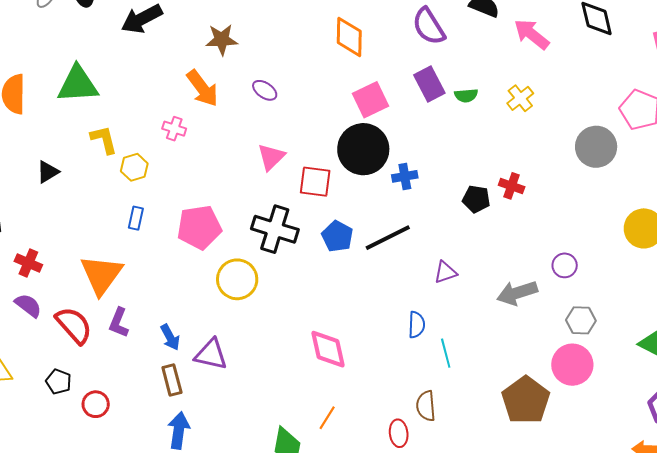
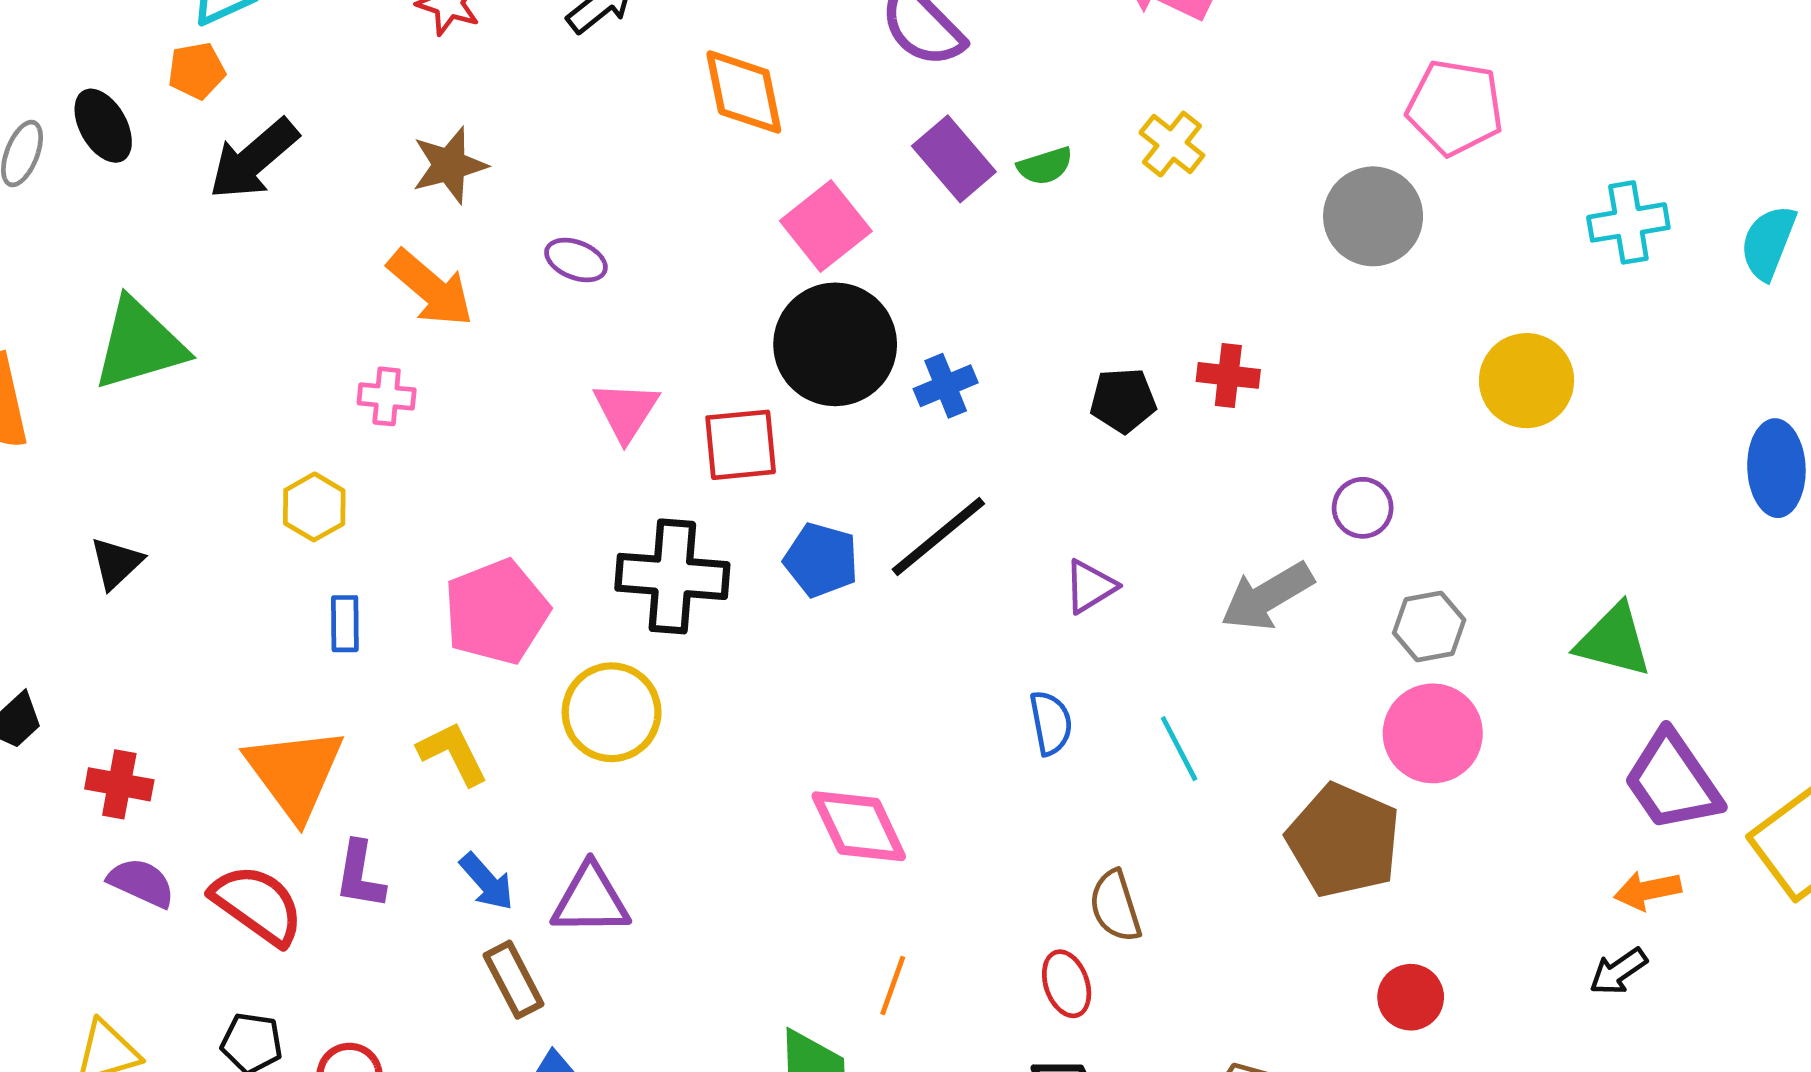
yellow L-shape: (104, 140) -> (453, 753), moved
red cross: (512, 186) -> (1228, 375), moved
cyan line: (446, 353) -> (1179, 749), moved

